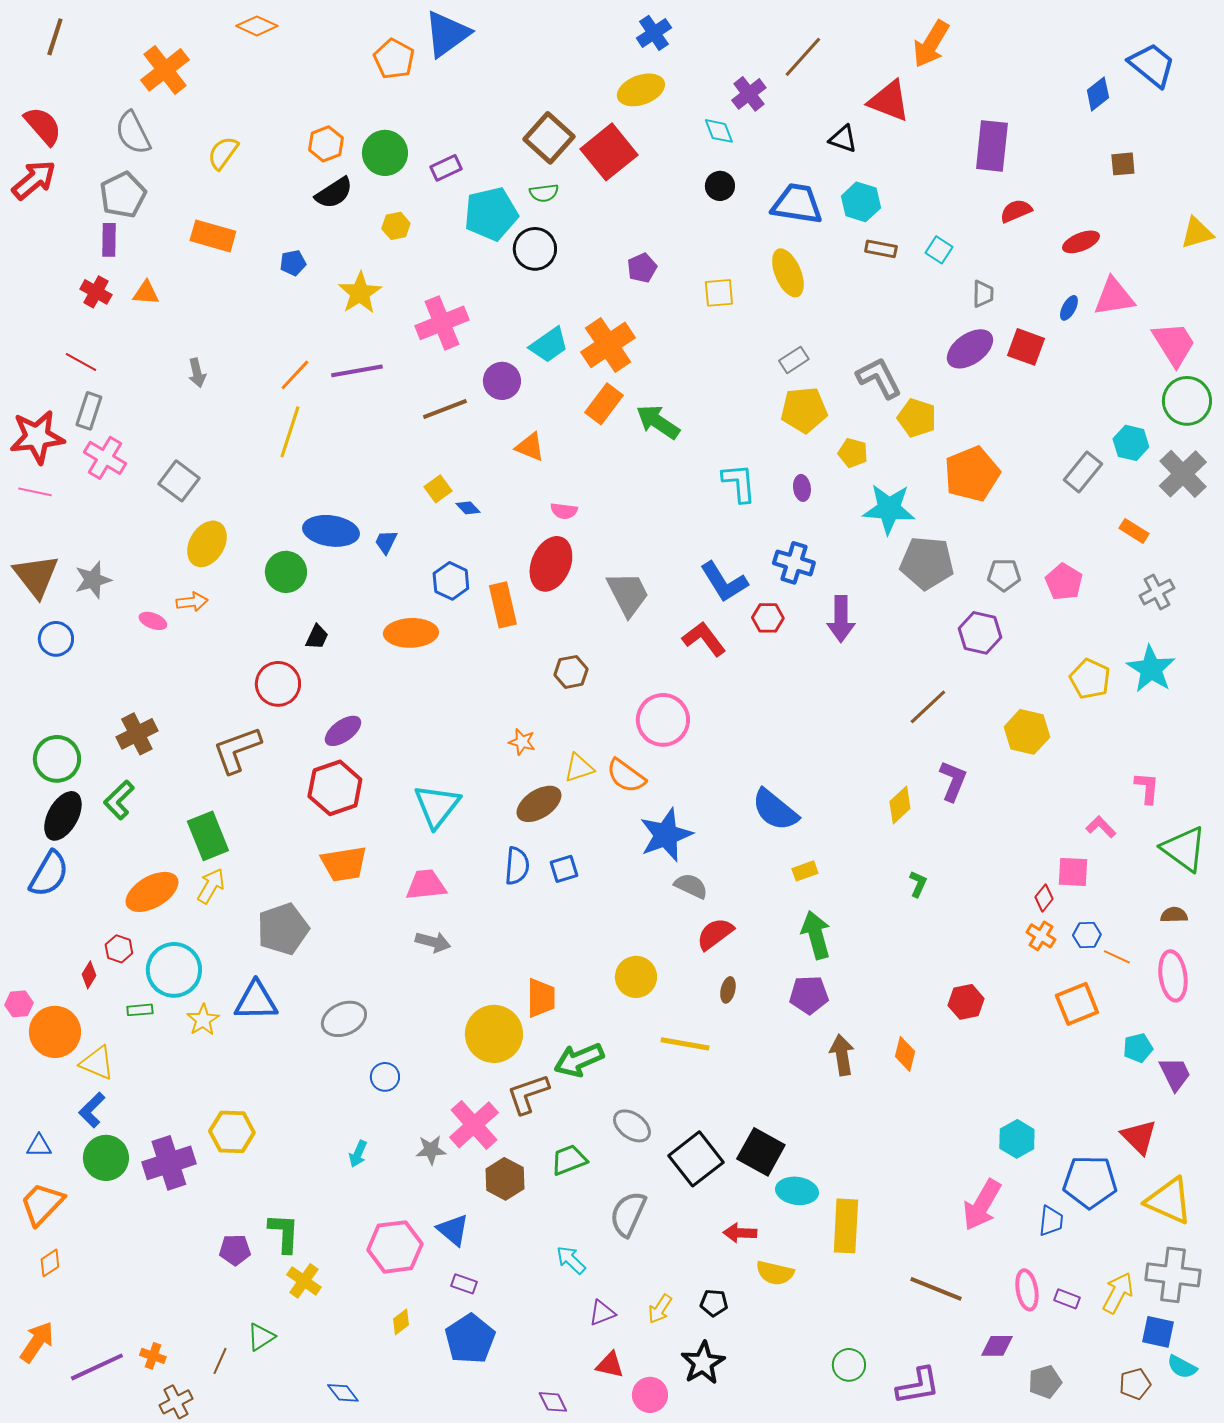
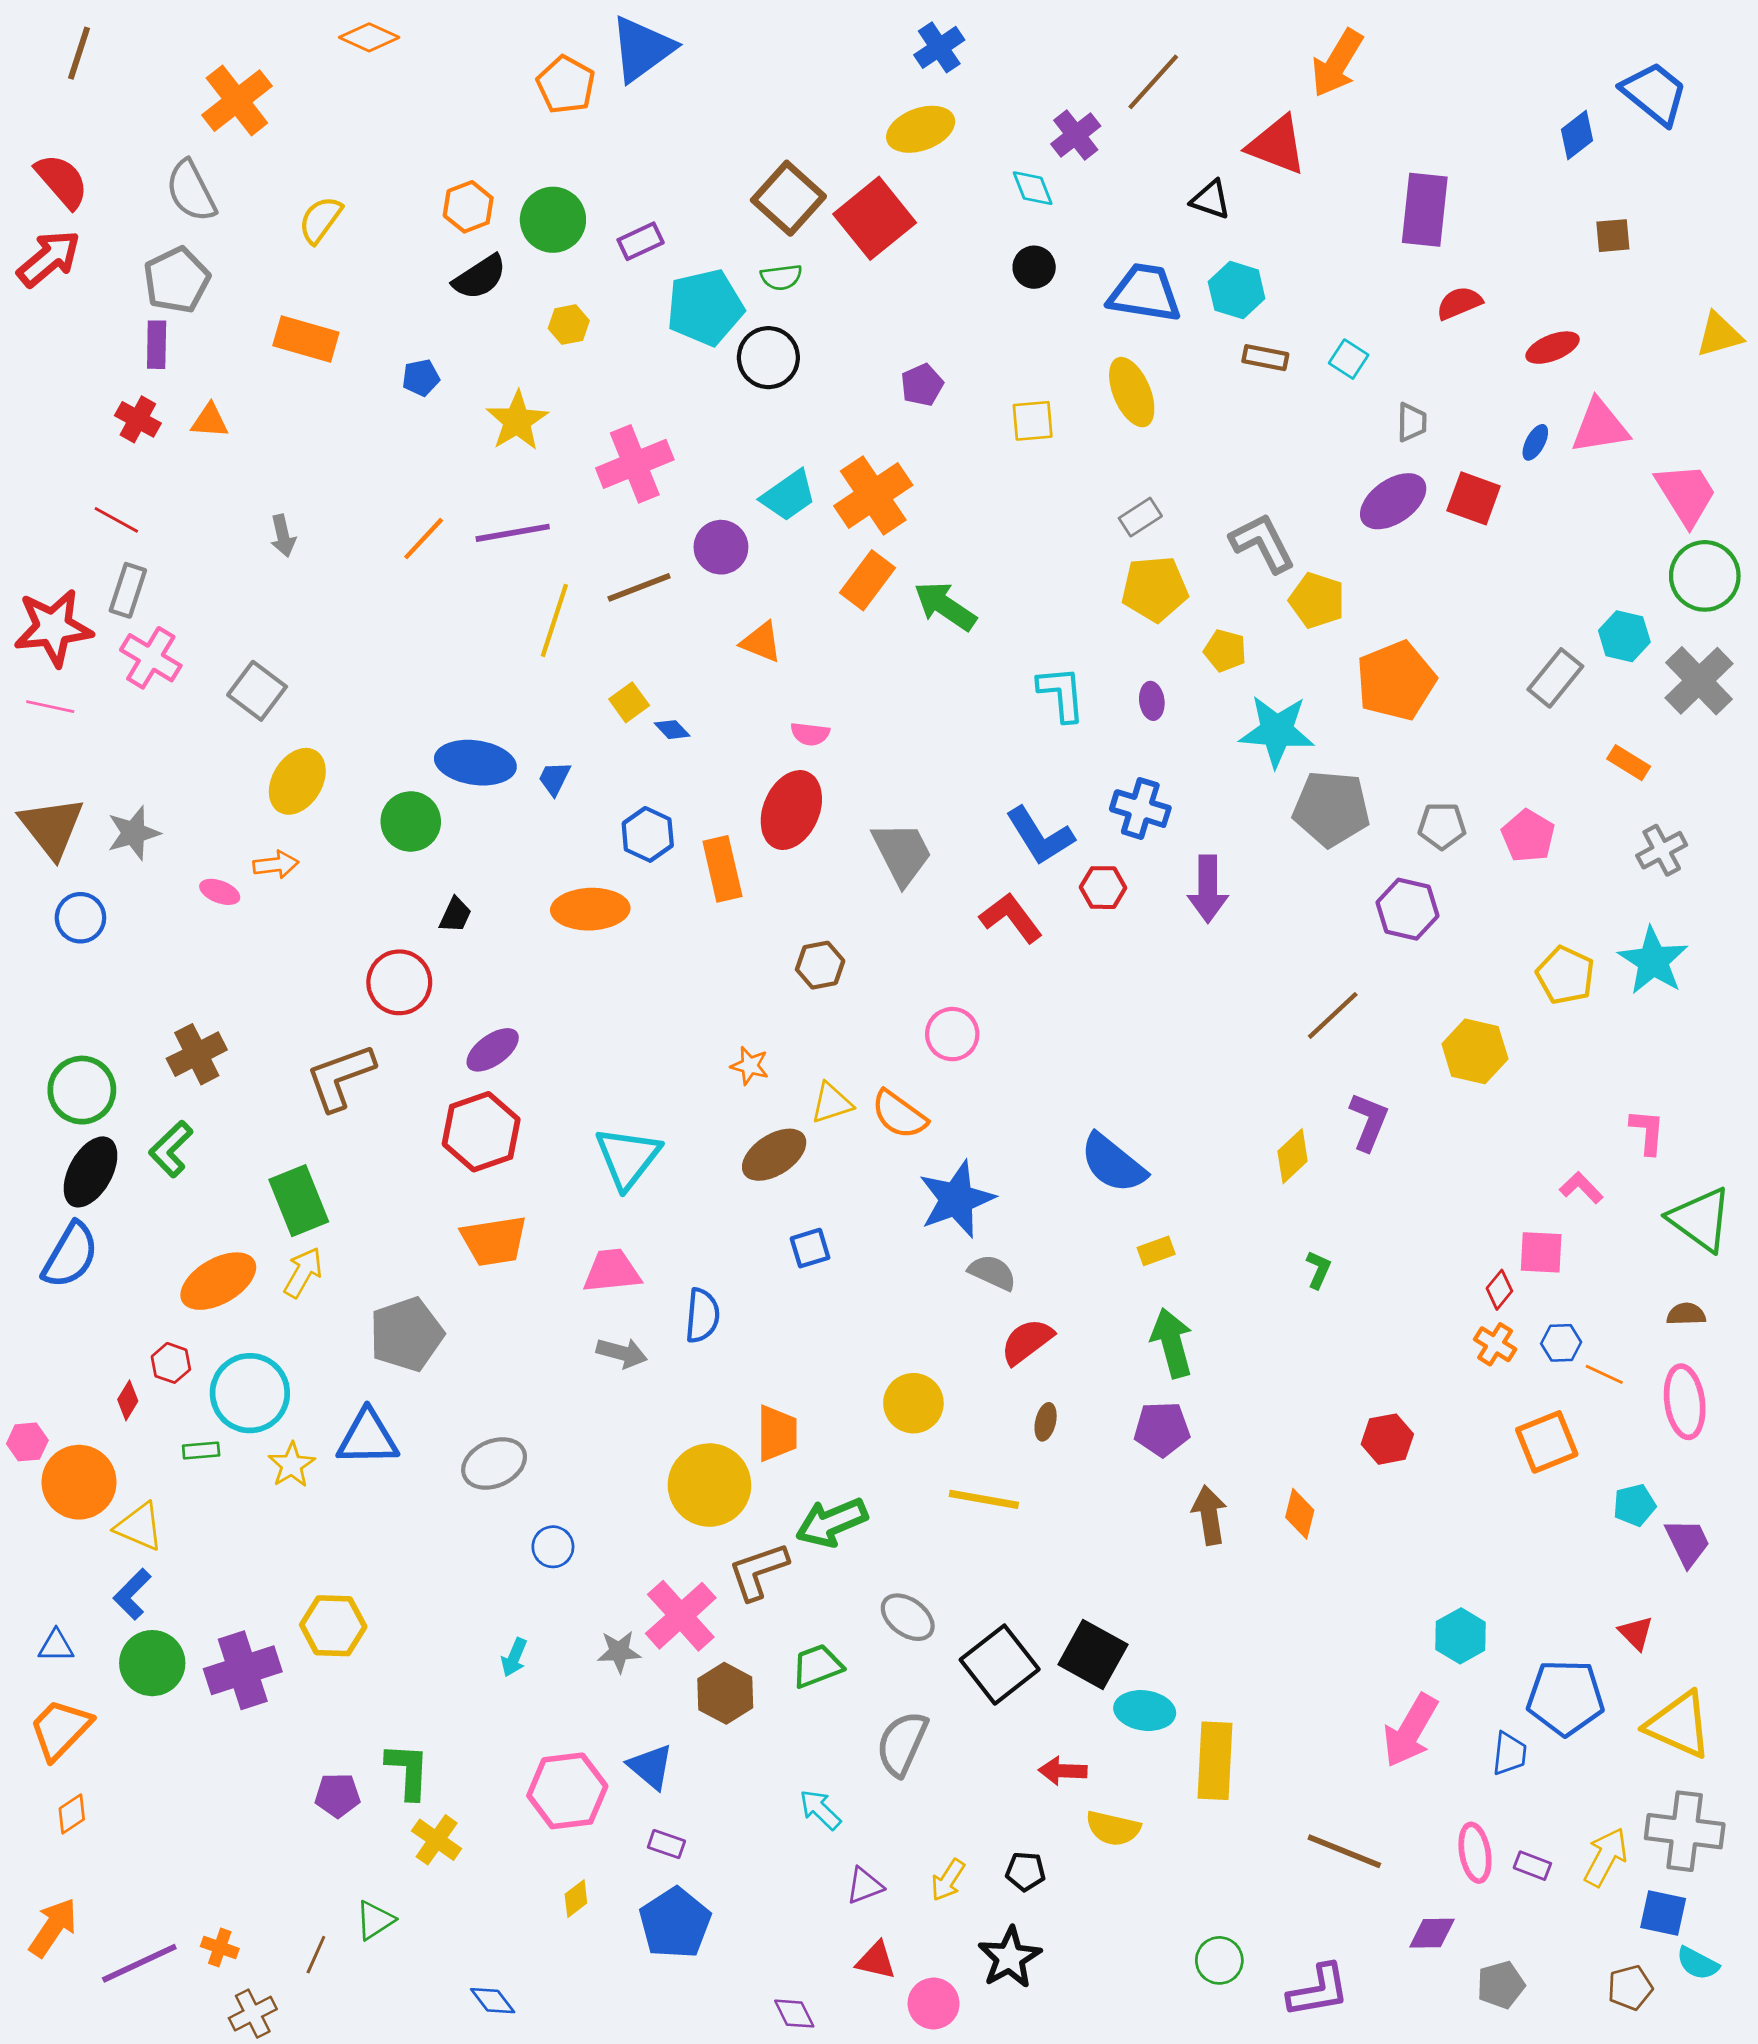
yellow line: (290, 432) -> (554, 620), moved
pink circle: (663, 720) -> (952, 1034), size x0.7
blue semicircle: (517, 866) -> (702, 1316), moved
red triangle: (1139, 1137) -> (1636, 1633), size x0.7

